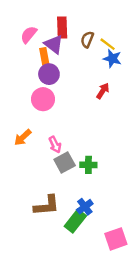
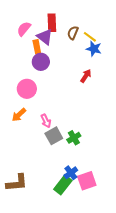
pink circle: (43, 99) -> (27, 89), moved
green cross: (88, 165) -> (74, 138), turned -32
brown L-shape: (47, 206) -> (17, 183), moved
pink square: (116, 239) -> (87, 181), moved

